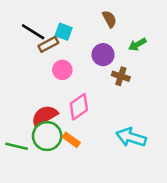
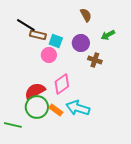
cyan square: (64, 32) -> (56, 41), moved
brown rectangle: (48, 44) -> (38, 35), turned 42
cyan arrow: (131, 137) -> (78, 108), moved
green line: (17, 146) -> (13, 125), moved

